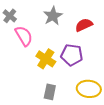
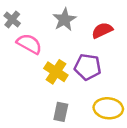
pink semicircle: (24, 36) -> (29, 44), turned -30

